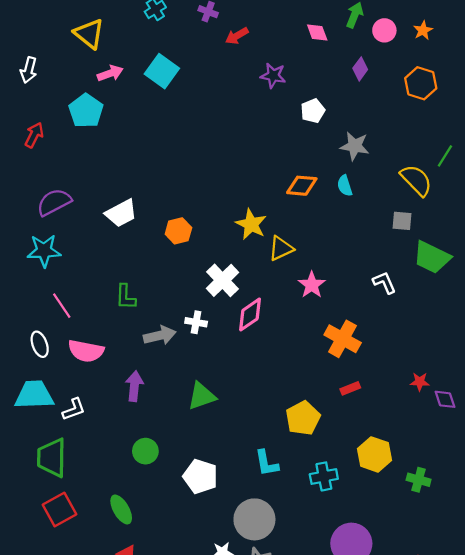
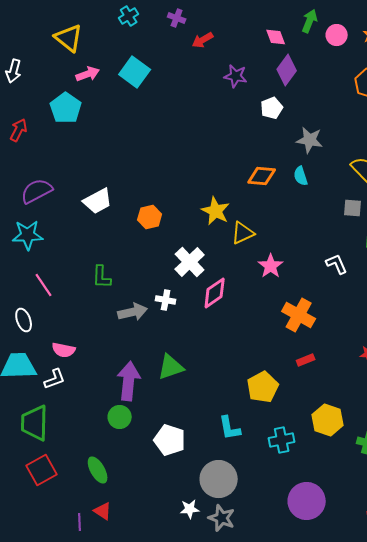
purple diamond: (360, 69) -> (287, 70), moved, size x1.4
pink semicircle: (86, 351) -> (64, 350), moved, size x0.7
purple arrow: (134, 386) -> (129, 381), moved, size x1.4

